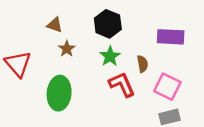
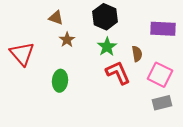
green ellipse: (59, 93) -> (60, 81), size x0.7

